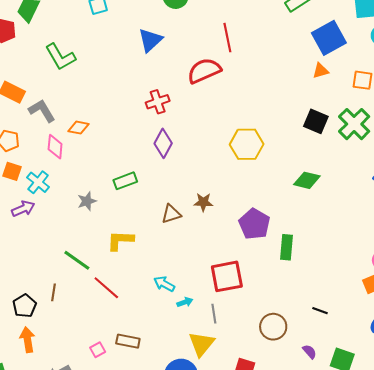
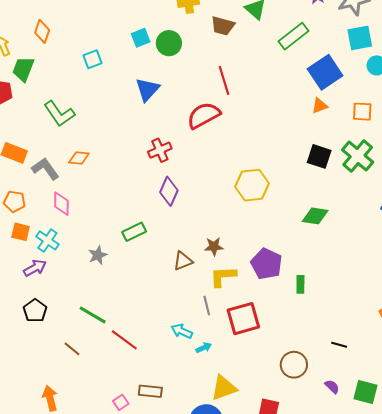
orange diamond: (79, 128) -> (79, 158), moved
yellow L-shape: (120, 240) -> (223, 276), moved
green rectangle: (287, 247) -> (300, 284), size x0.7
brown line: (54, 292) -> (72, 349), turned -54
black pentagon: (25, 306) -> (35, 311), moved
gray line: (214, 314) -> (207, 306), moved
yellow triangle: (201, 344) -> (224, 388), turned 36

